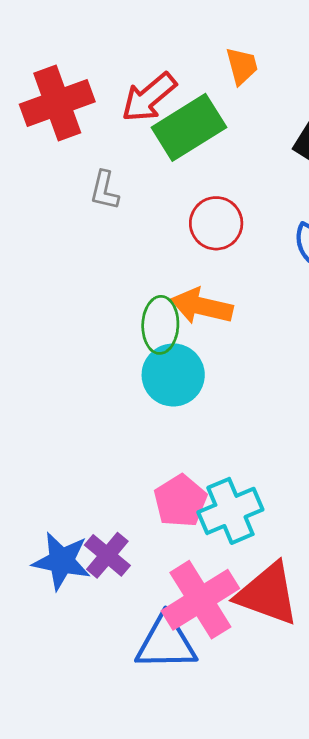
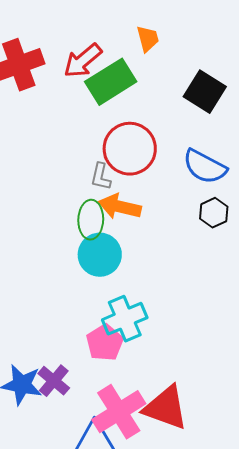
gray L-shape: (104, 190) -> (101, 177), moved
red circle: (216, 223) -> (130, 149), size x1.4
cyan cross: (230, 511) -> (125, 319), moved

